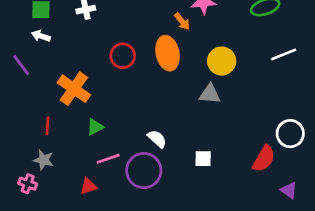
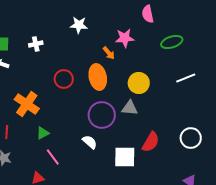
pink line: (108, 159) -> (53, 157), turned 72
white square: (203, 159) -> (125, 157), size x1.6
red semicircle: (264, 159) -> (151, 142), moved
purple circle: (144, 171) -> (102, 115), moved

